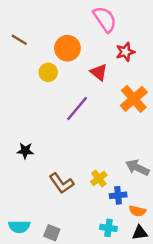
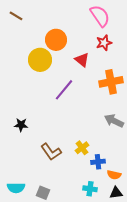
pink semicircle: (105, 19) -> (100, 16), moved
brown line: (19, 40) -> (16, 16), moved
yellow circle: (48, 72) -> (40, 60), size x1.5
orange cross: (134, 99) -> (111, 82), turned 30
gray arrow: (137, 168) -> (114, 121), moved

